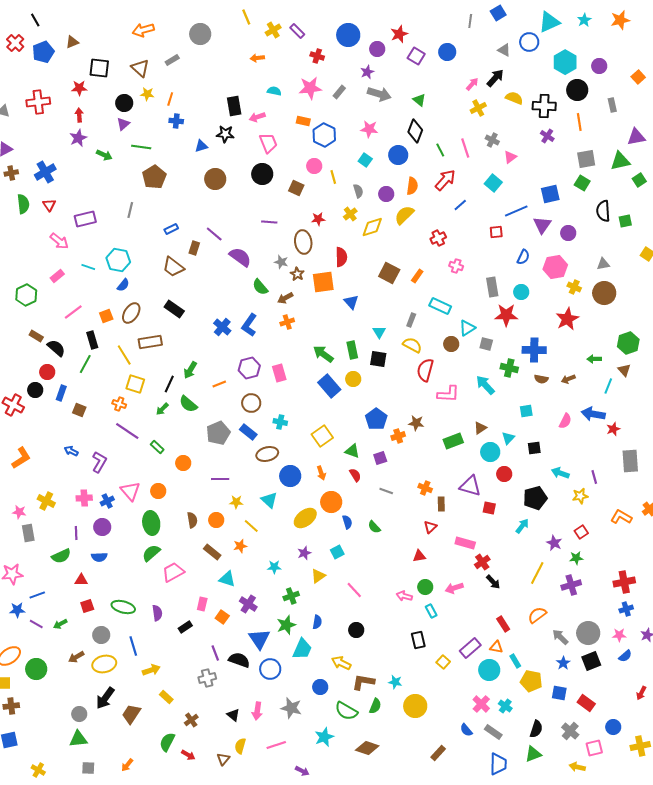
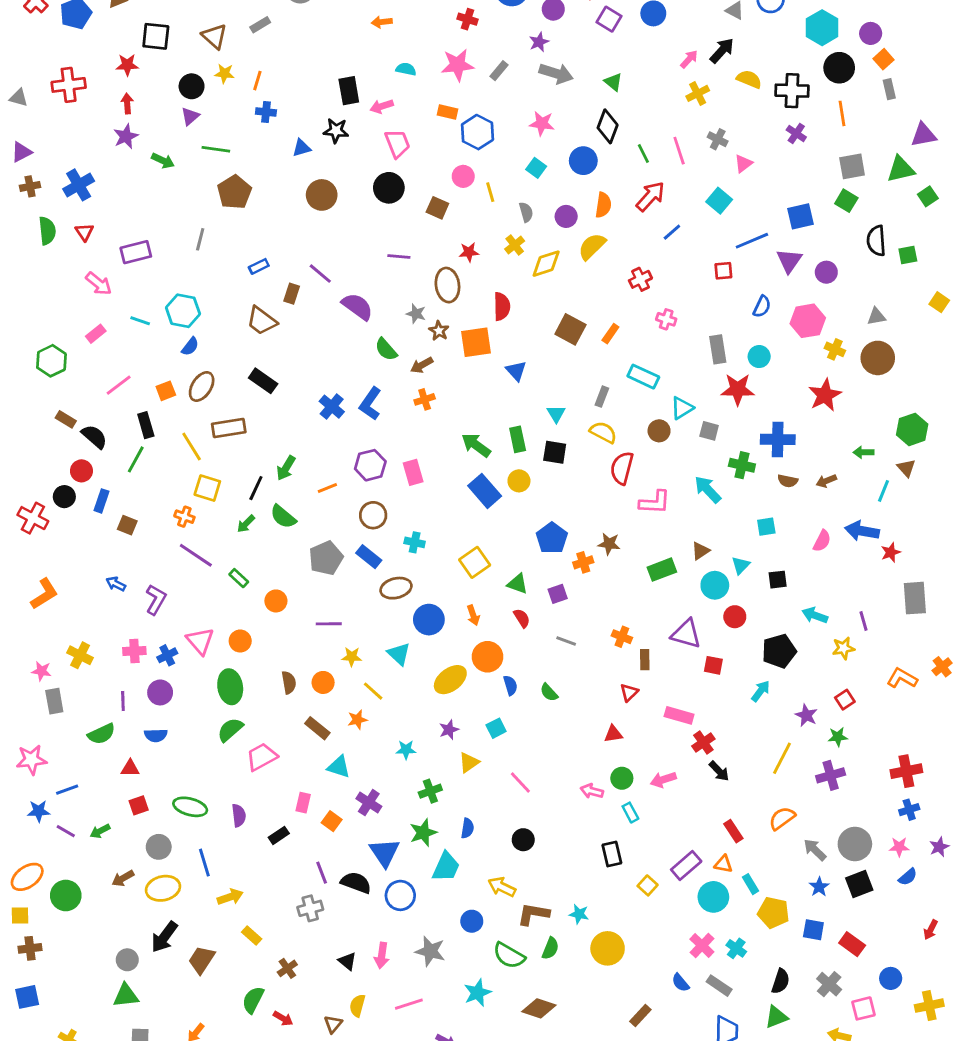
orange square: (638, 77) -> (883, 59), moved

